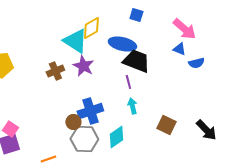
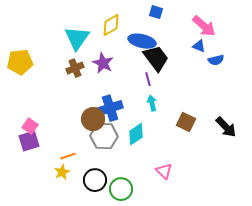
cyan triangle: (75, 41) -> (77, 38), moved, turned 32
black trapezoid: (136, 61) -> (156, 58), turned 32
brown circle: (73, 122) -> (93, 119), size x1.5

